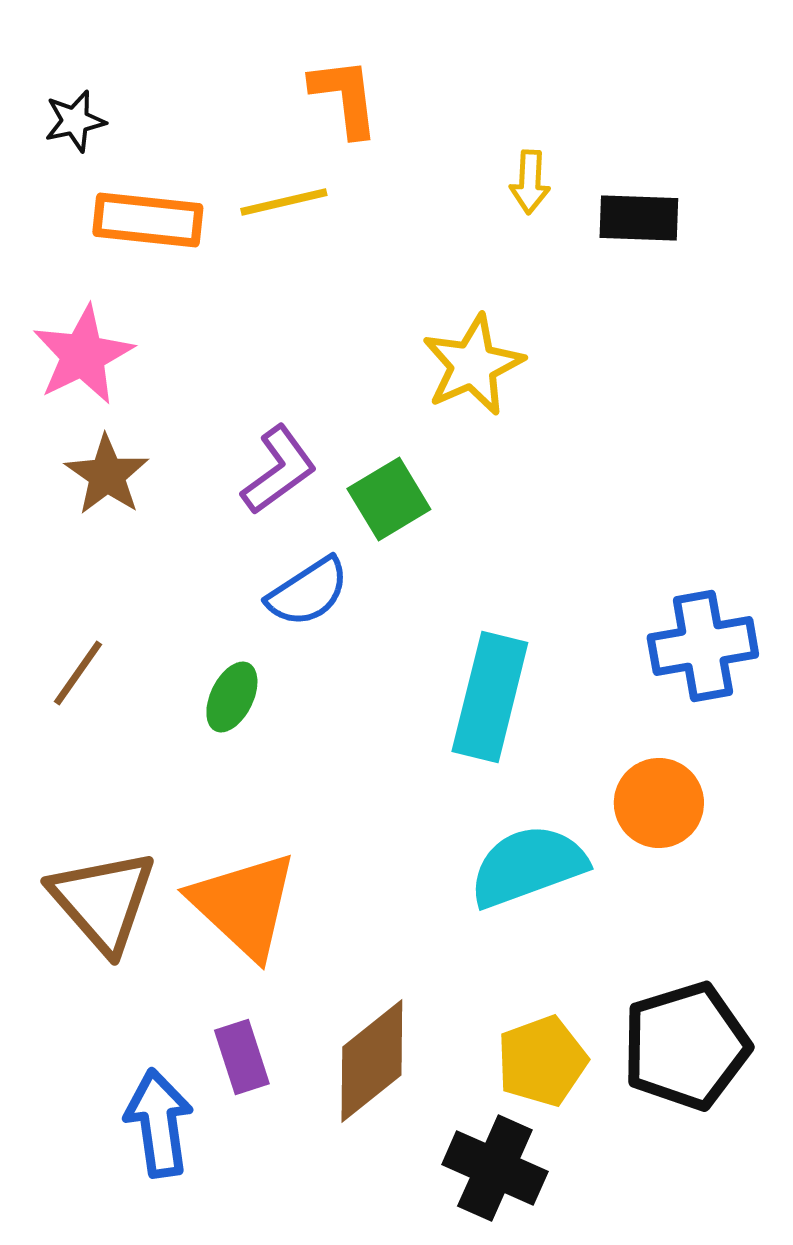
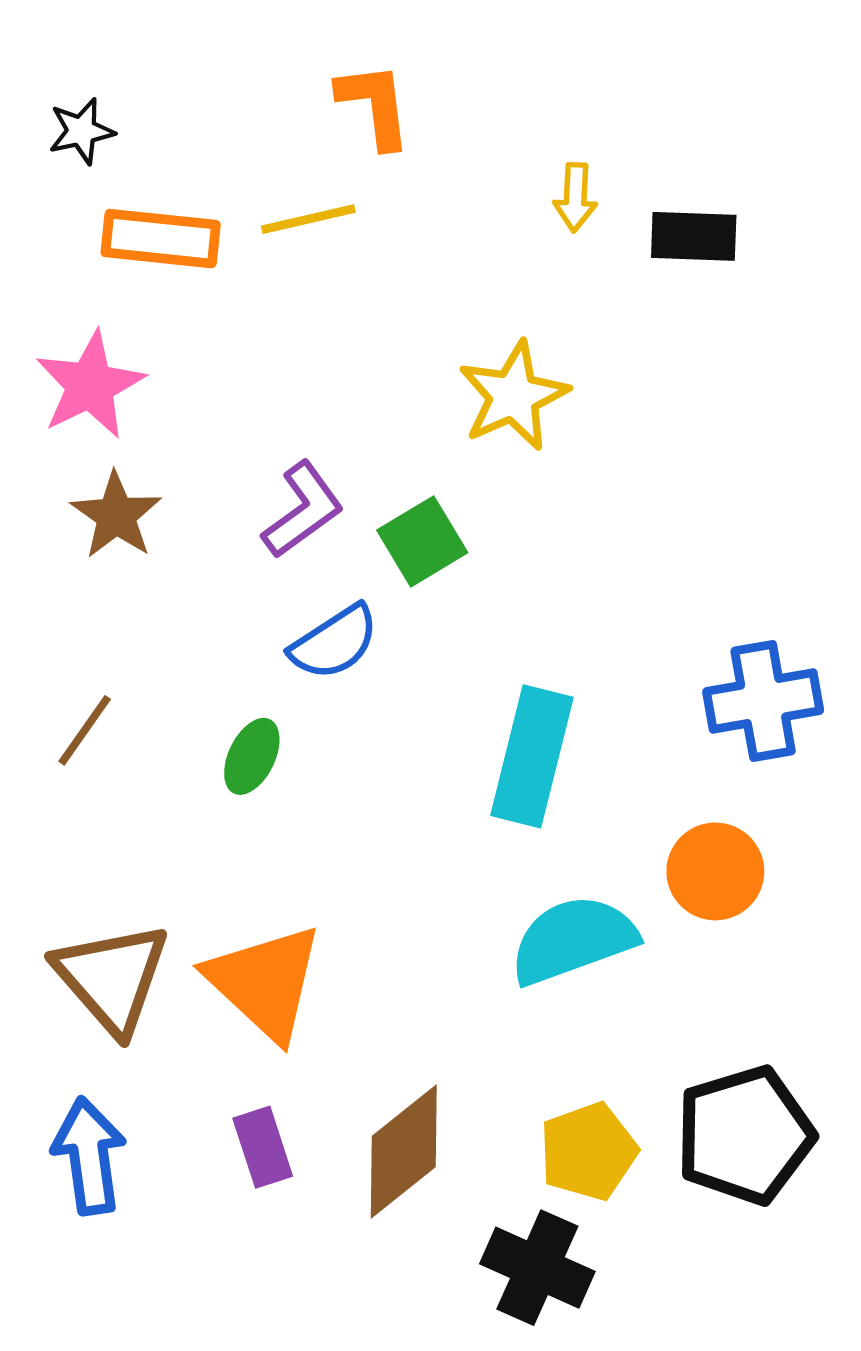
blue arrow: (159, 1123) -> (89, 1156), moved

